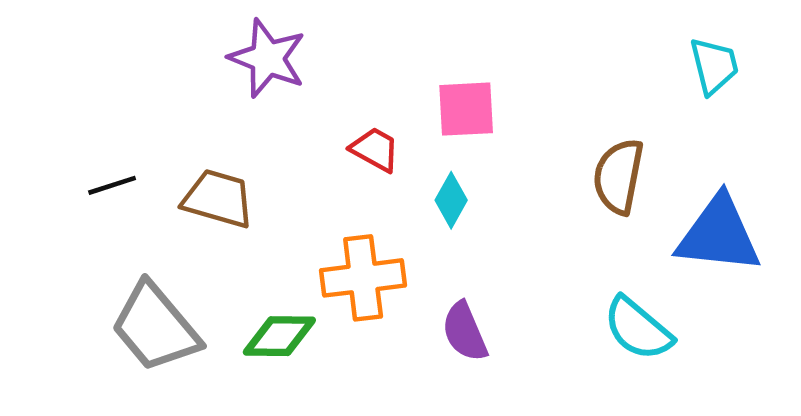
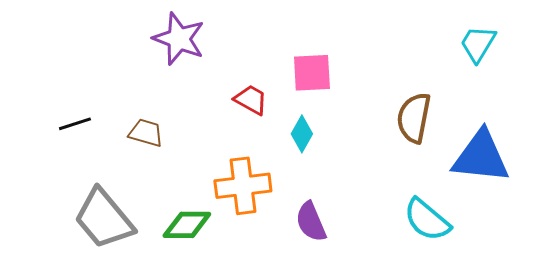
cyan trapezoid: (714, 66) -> (478, 44), turned -135
brown trapezoid: (218, 199) -> (146, 133), size x0.7

